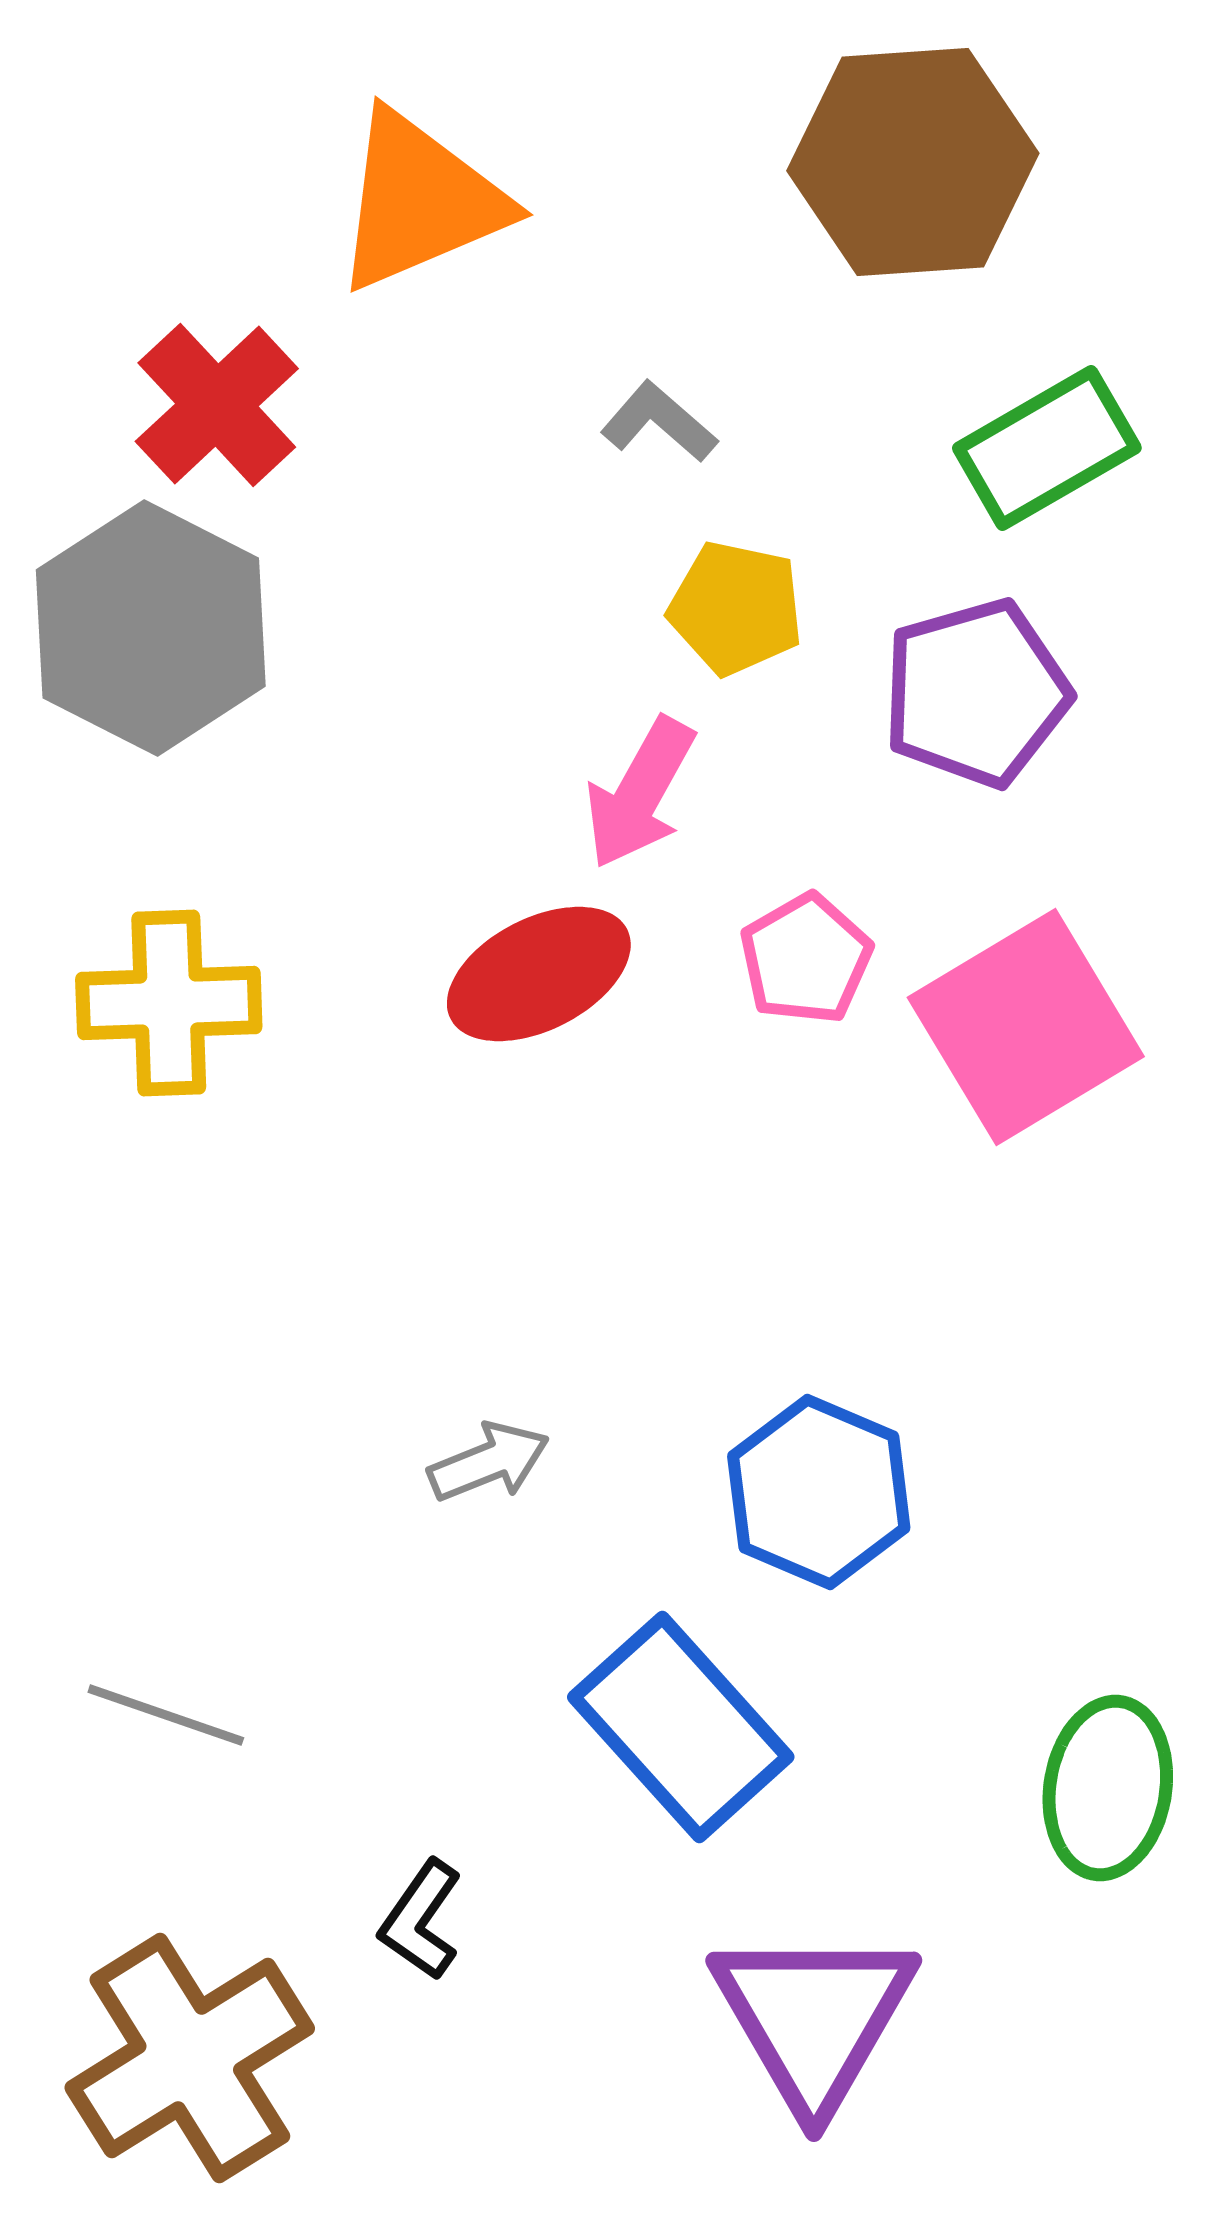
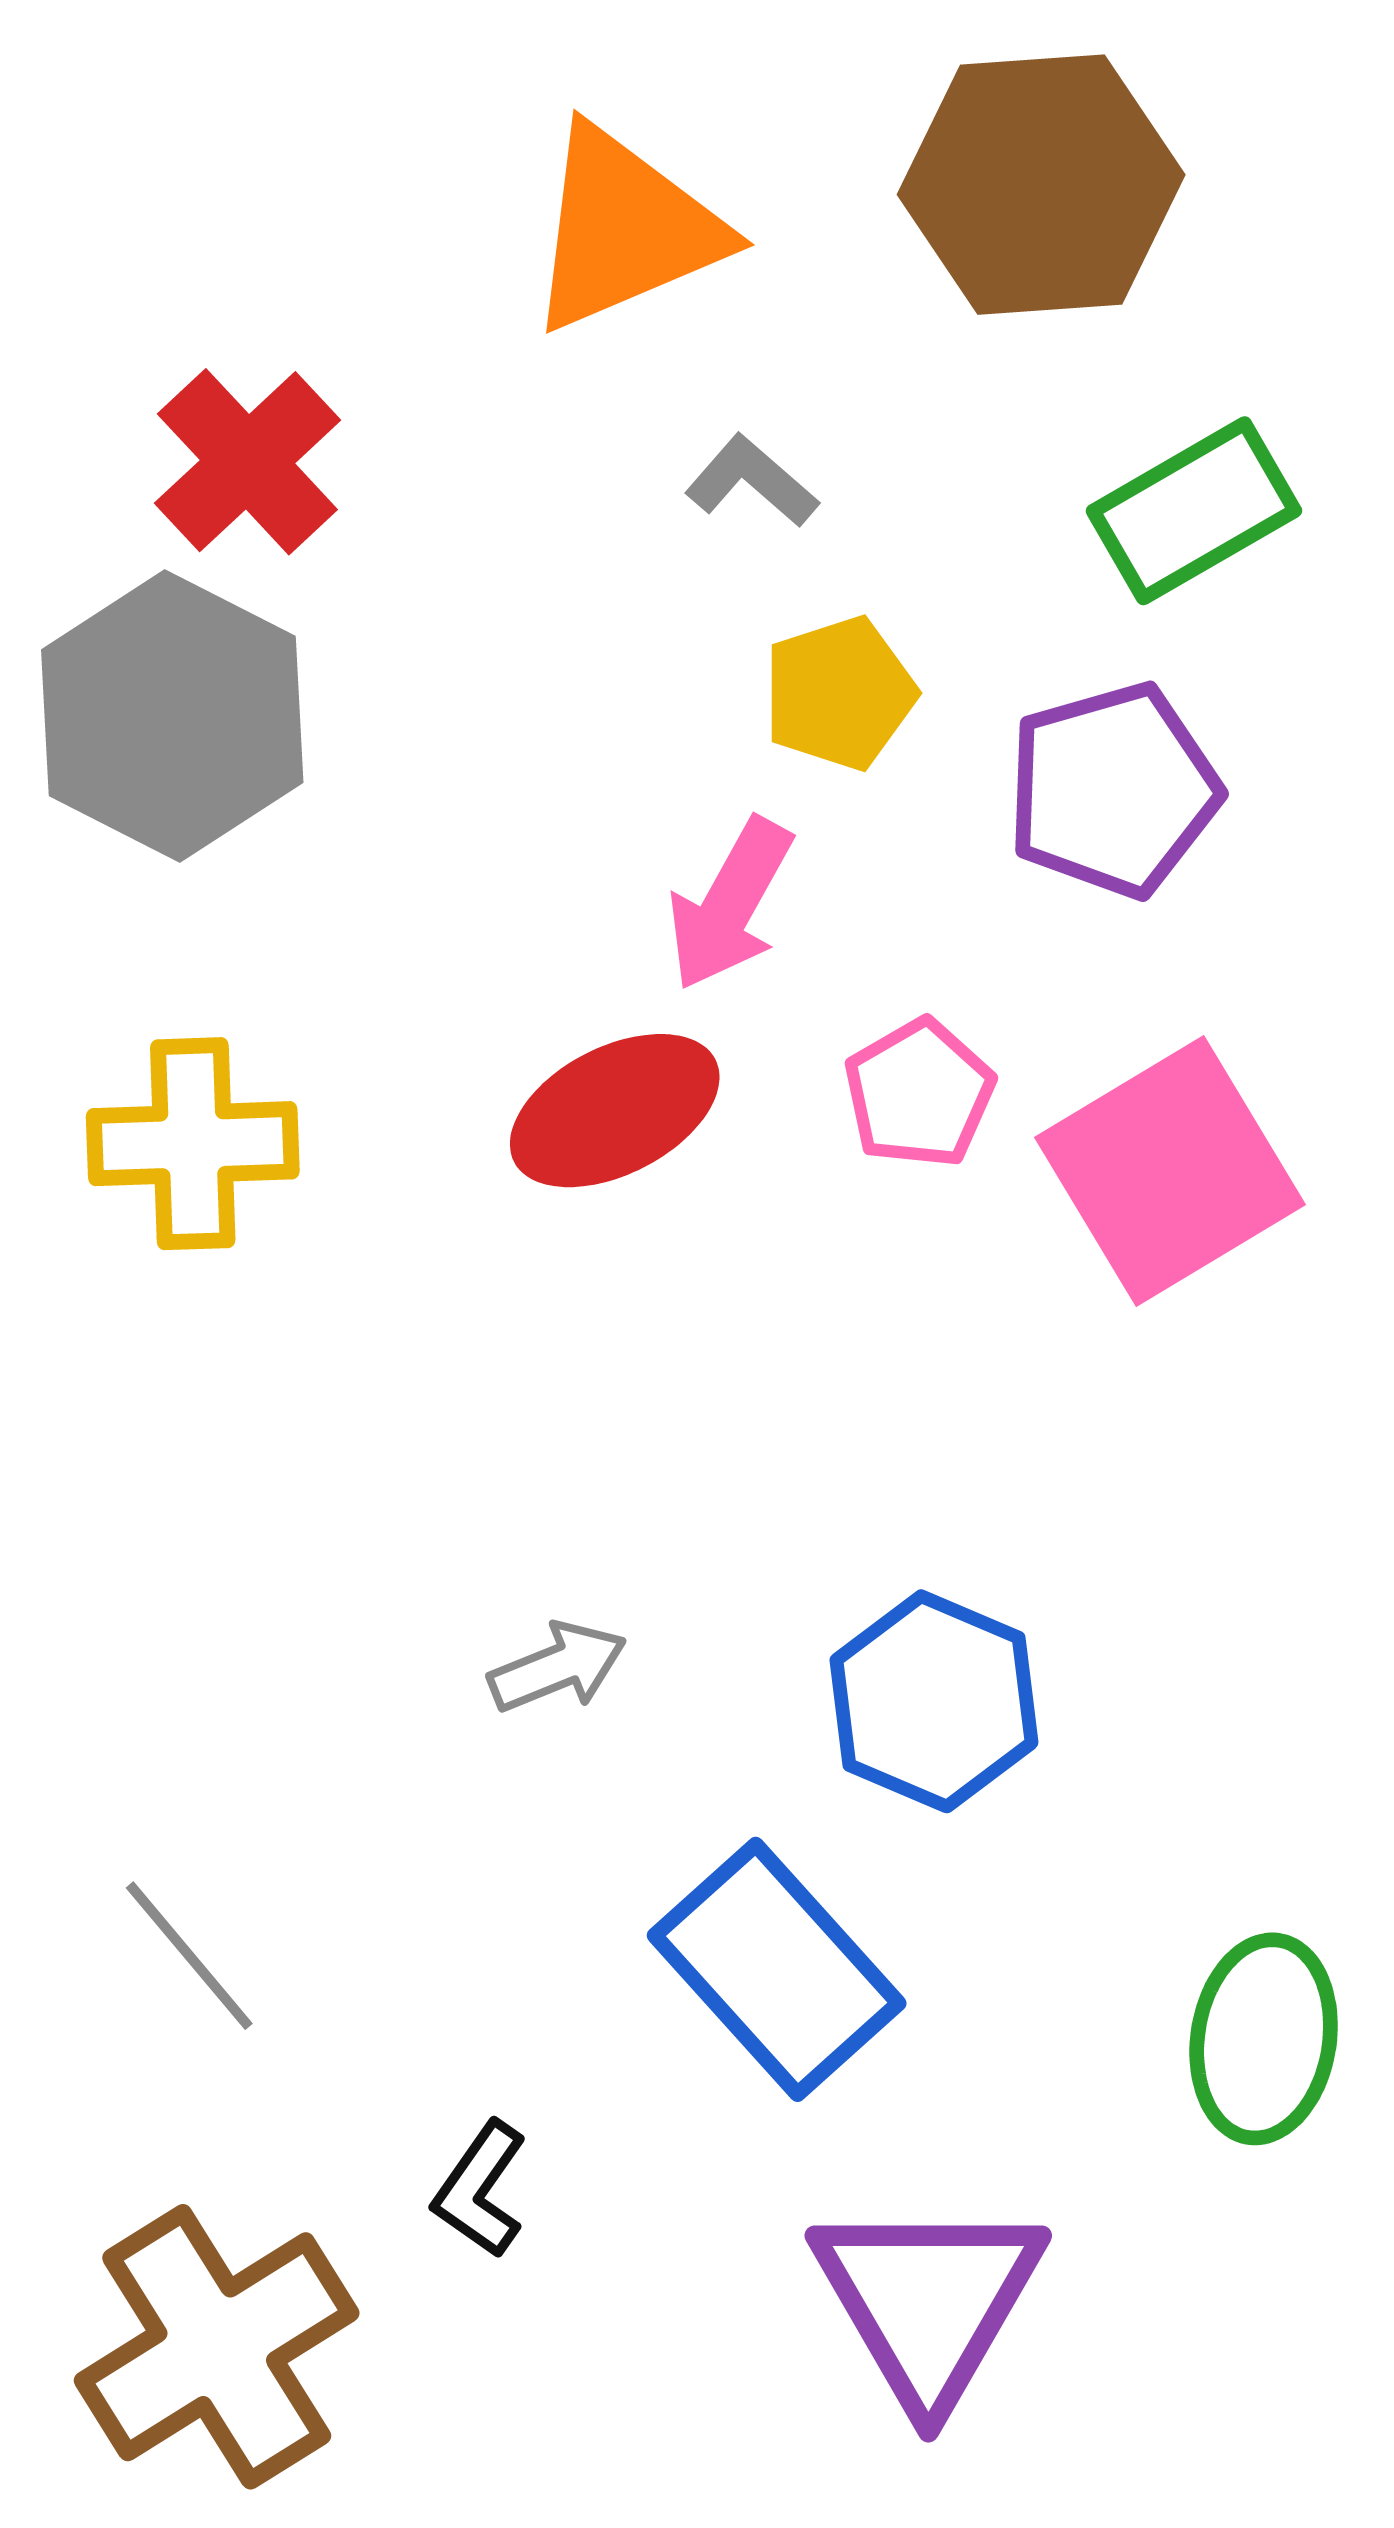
orange triangle: (420, 201) -> (625, 229), moved
yellow pentagon: (736, 608) -> (839, 693), turned -30
gray line: (166, 1715) -> (189, 1956), turned 31

